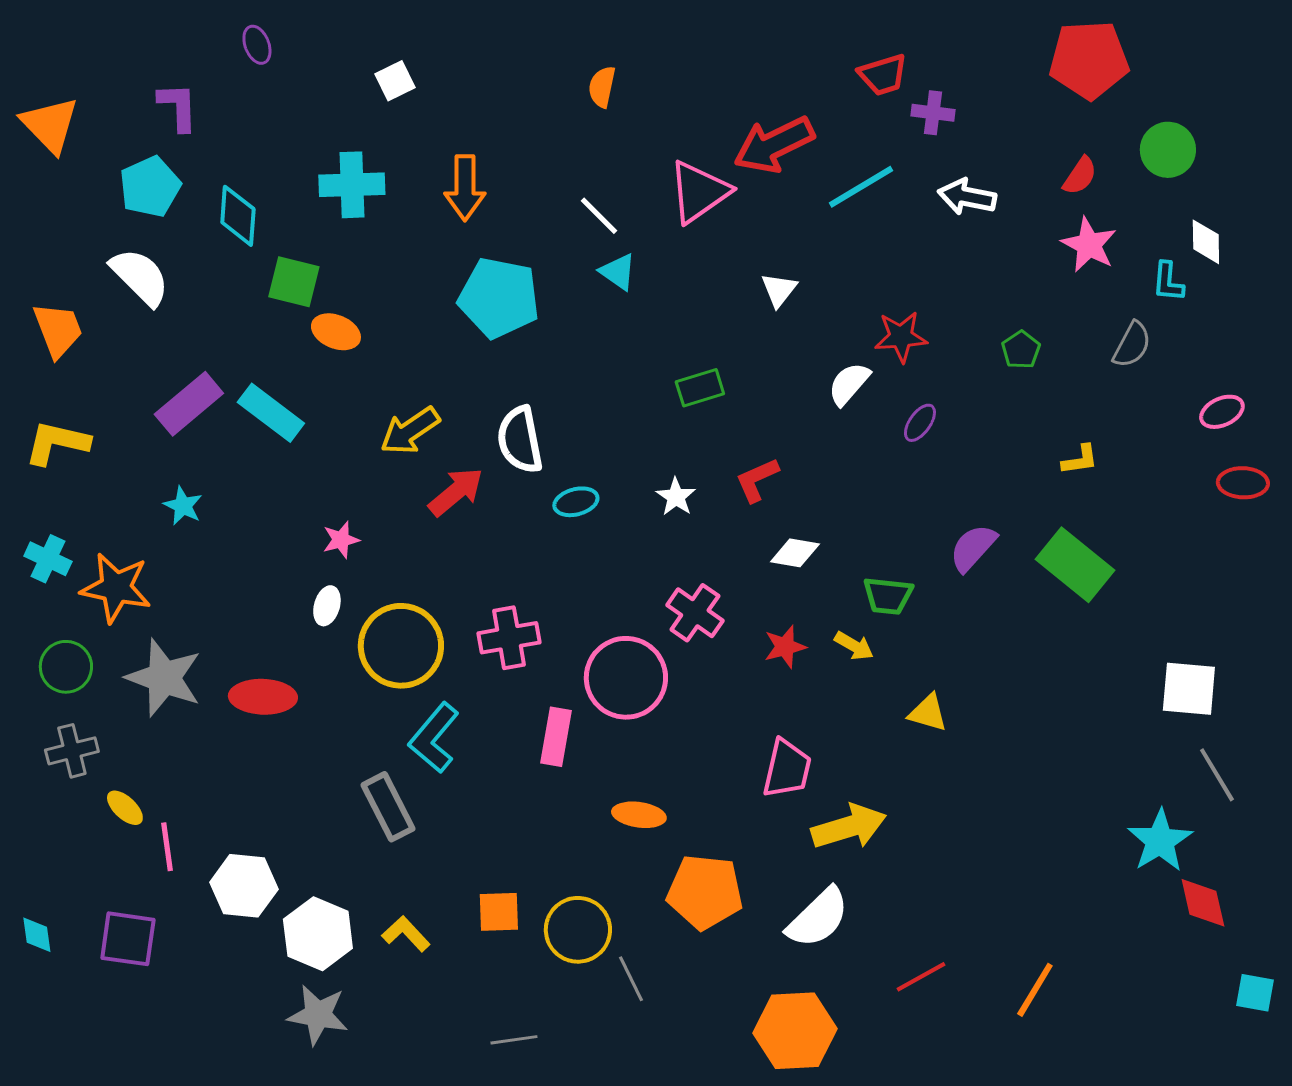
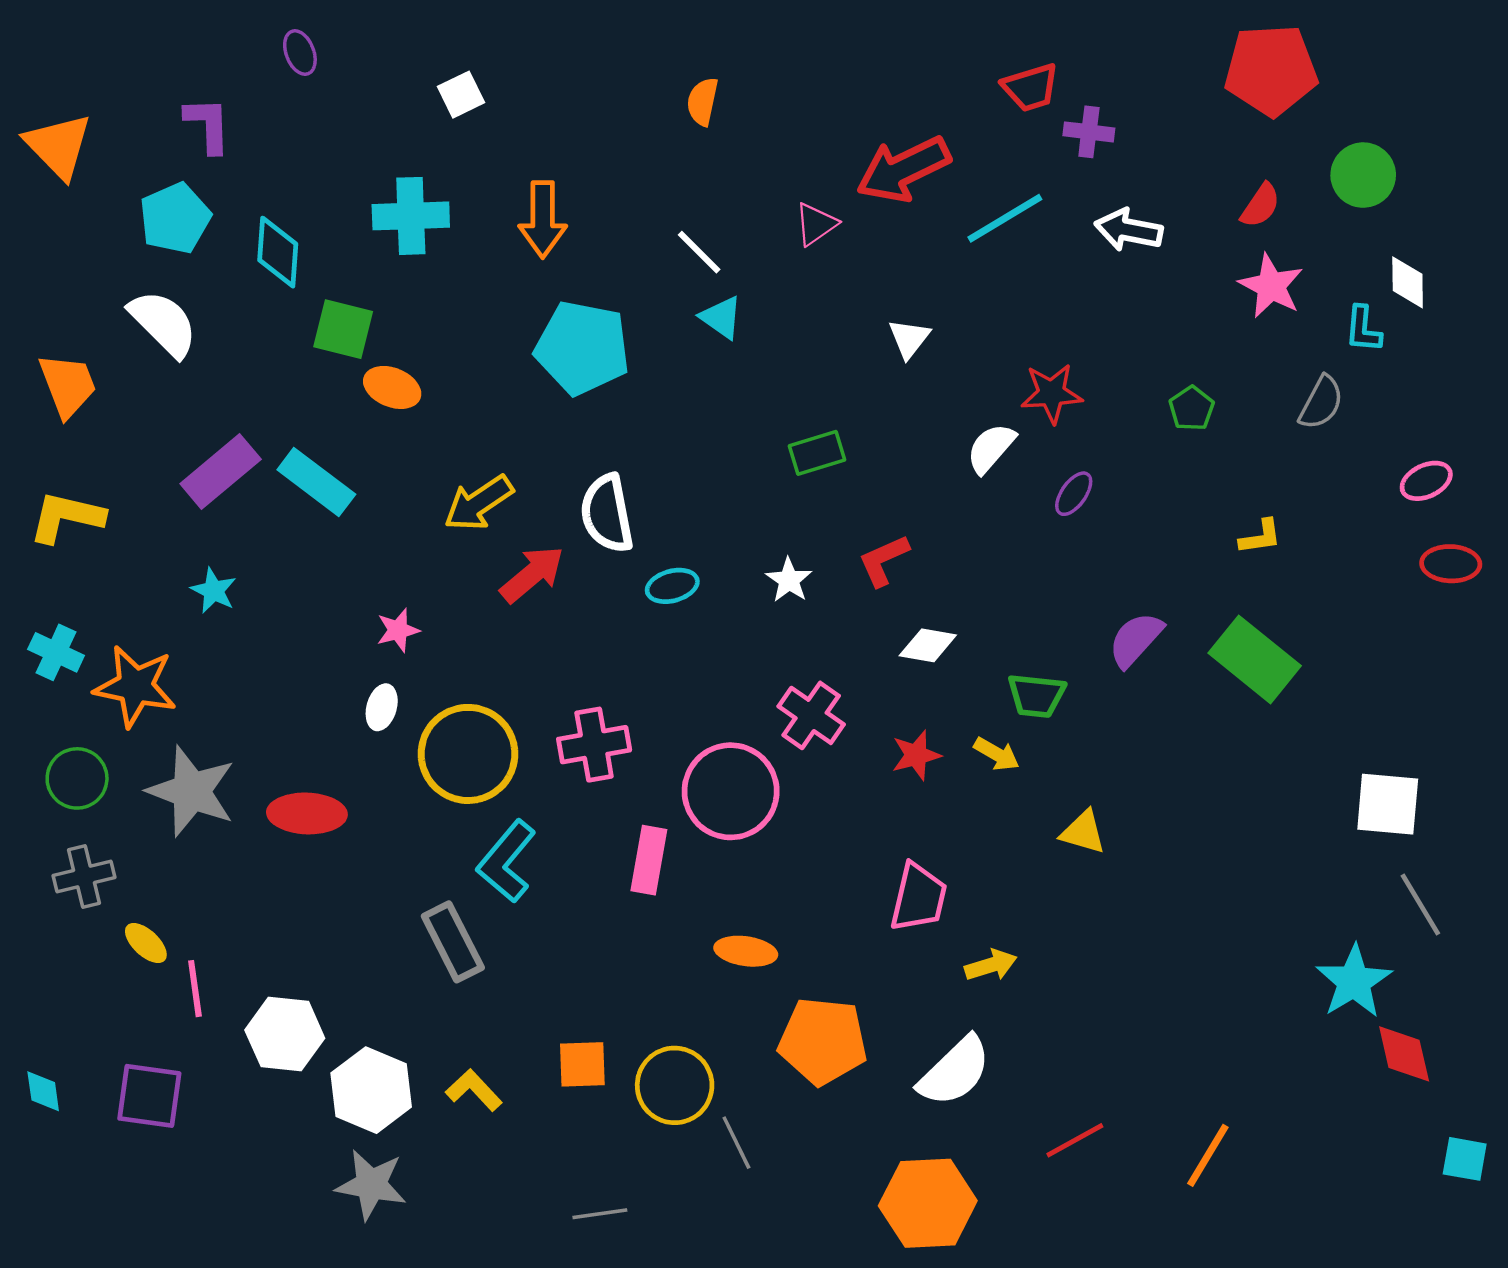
pink triangle: (699, 192) -> (816, 224), size x0.6
yellow arrow: (849, 827) -> (991, 965), size x0.6

